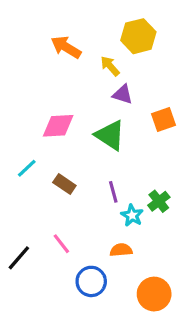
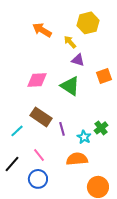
cyan line: (27, 168) -> (17, 131), moved
brown rectangle: (64, 184) -> (41, 117), size x1.5
purple line: (113, 192) -> (62, 129), moved
orange semicircle: (121, 250) -> (77, 159), size x1.5
blue circle: (91, 281) -> (38, 179), moved

